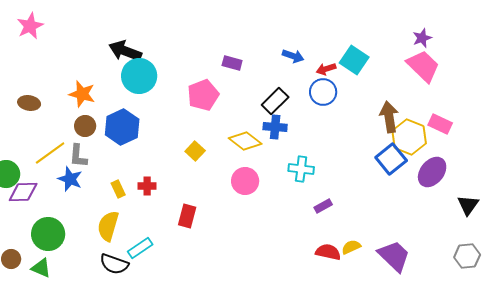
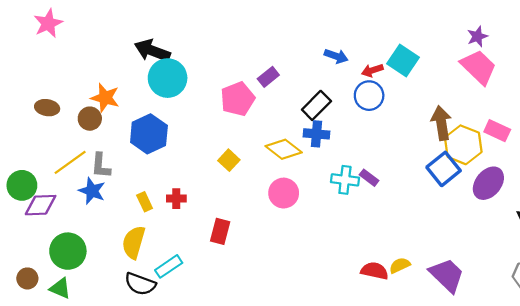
purple rectangle: (232, 63) -> (268, 77), moved, turned -54
brown circle: (85, 126) -> (90, 119), moved
purple rectangle: (323, 206) -> (369, 178), moved, turned 66

